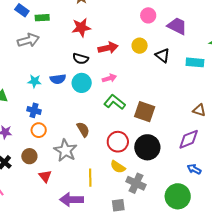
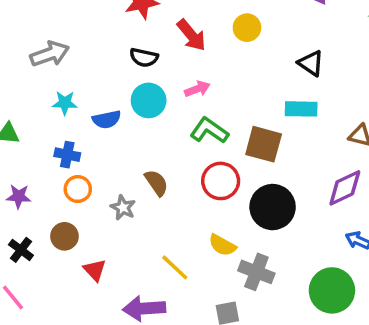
gray arrow: (28, 40) -> (50, 54), moved
red arrow: (108, 48) -> (191, 35), turned 66
black triangle: (163, 55) -> (311, 63), moved
cyan rectangle: (195, 62) -> (301, 109), moved
blue semicircle: (58, 79) -> (107, 119), moved
red circle: (118, 142) -> (221, 181), moved
gray star: (65, 150) -> (123, 208), moved, size x0.6
yellow line: (90, 178) -> (175, 267), turned -42

